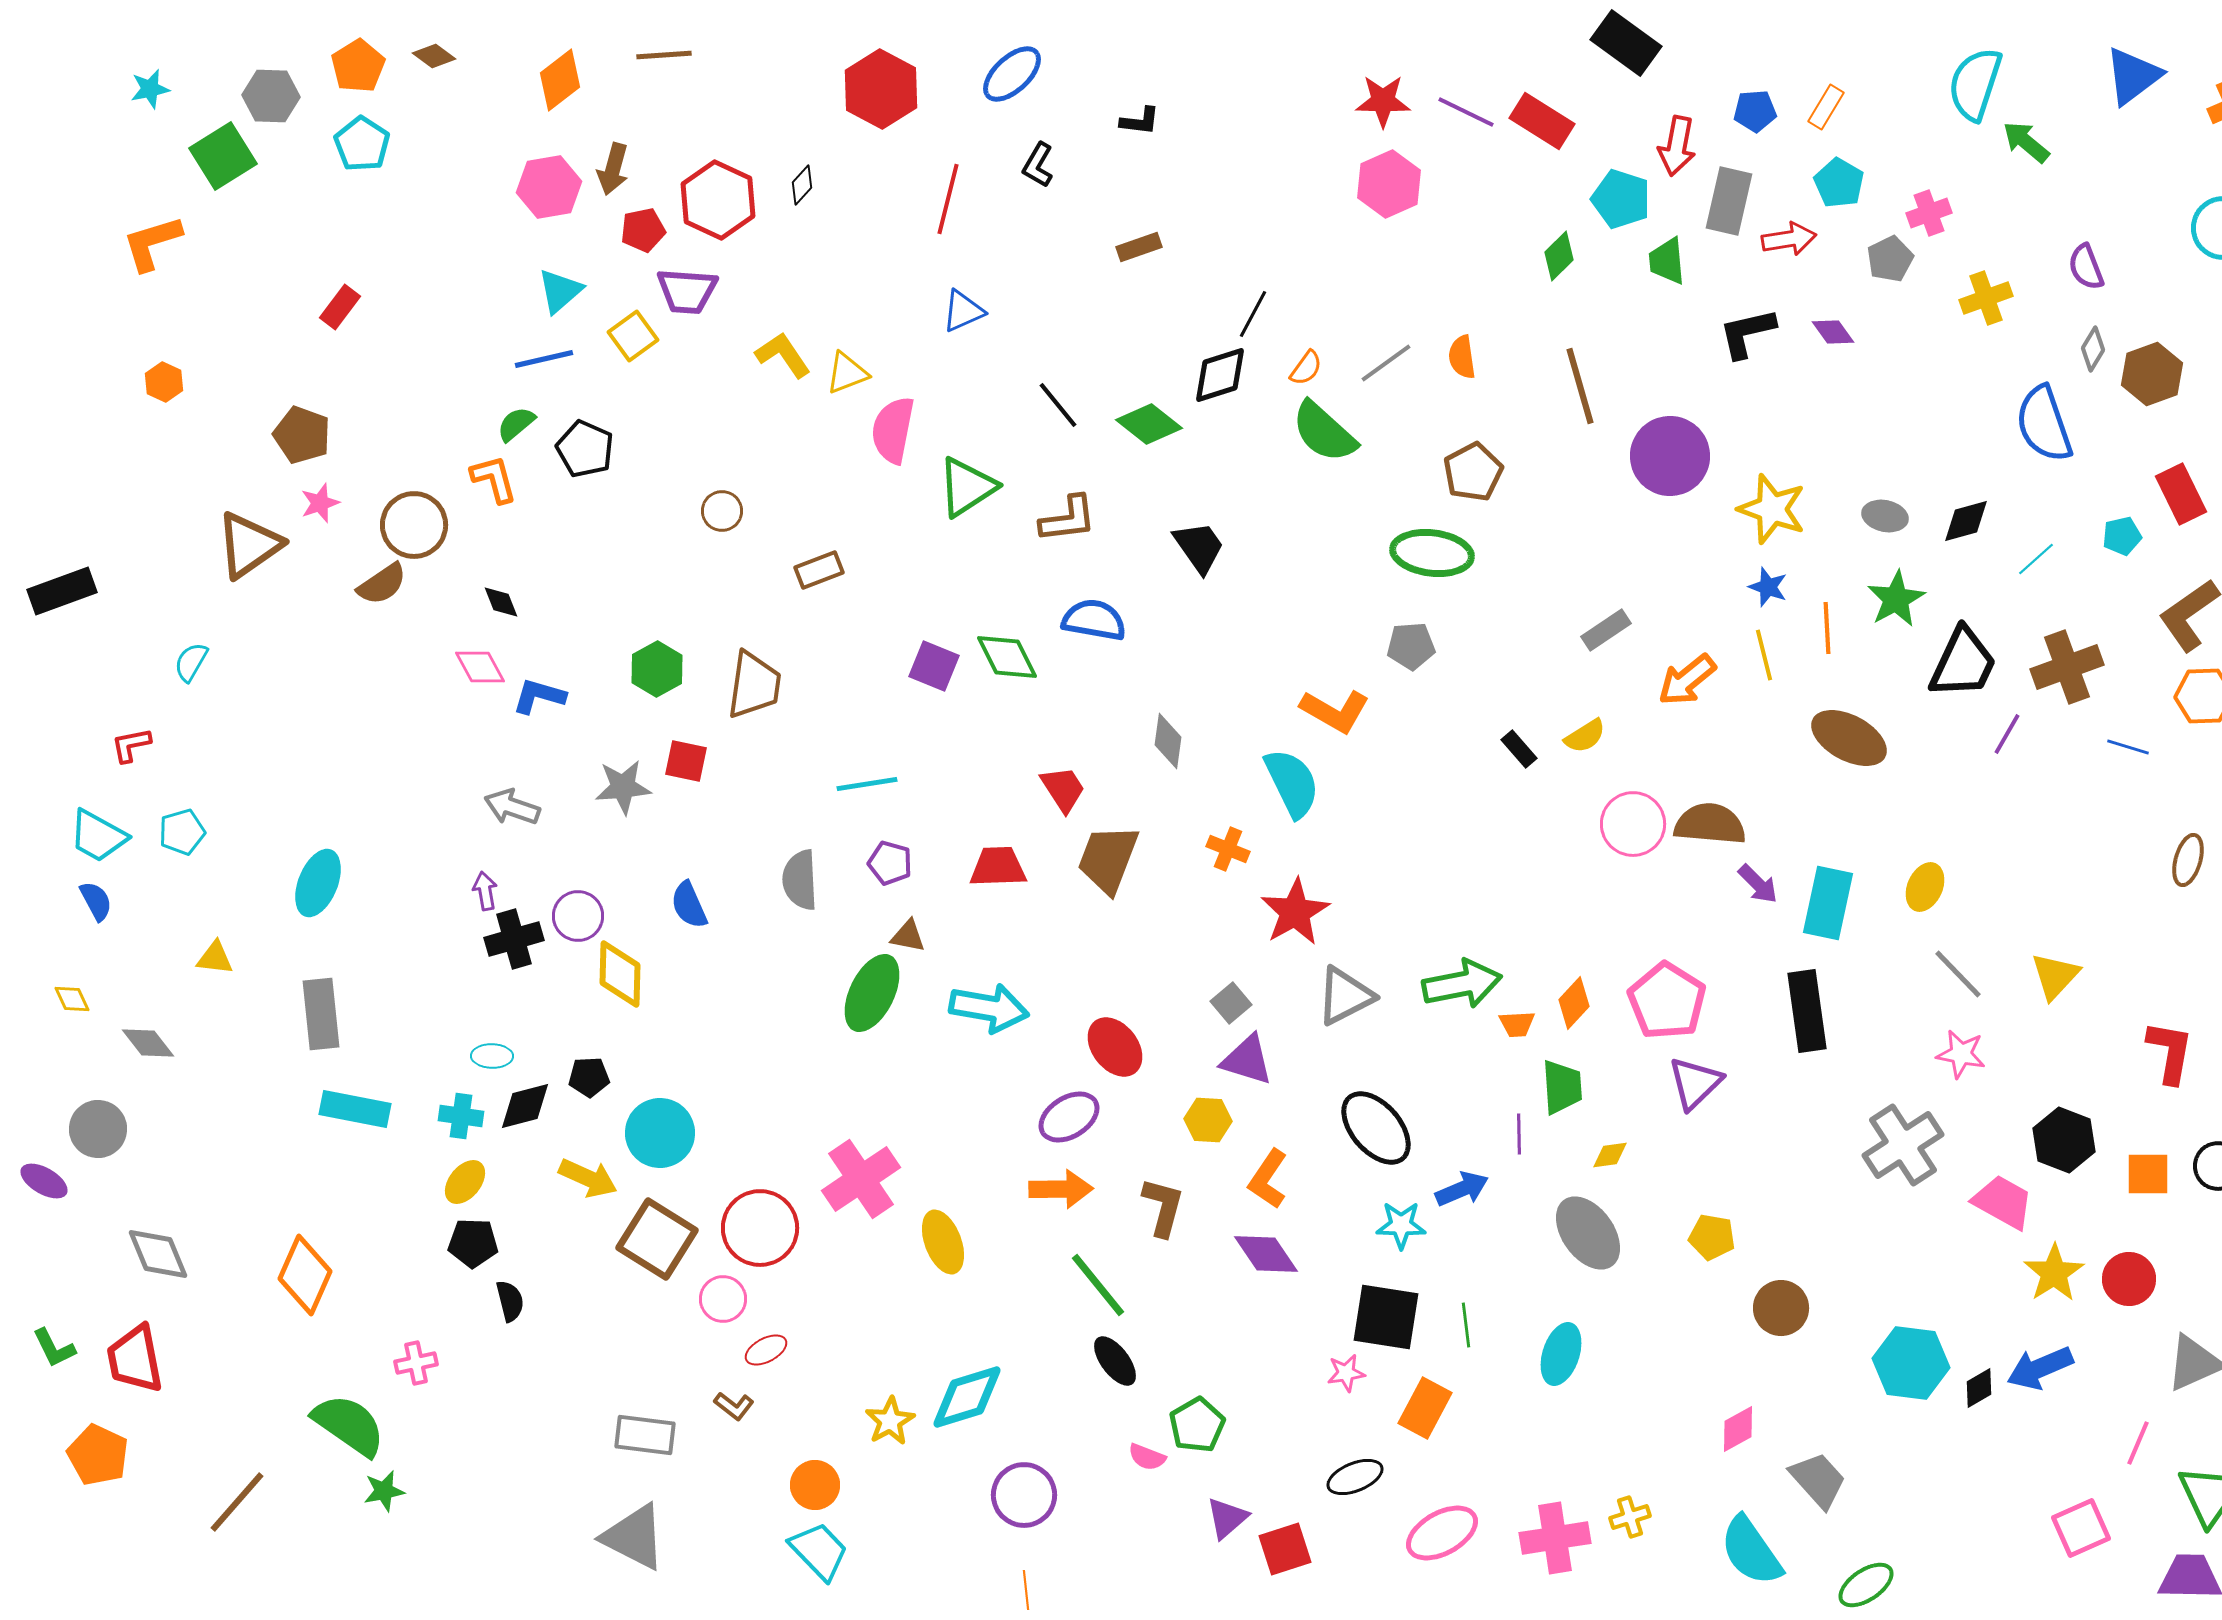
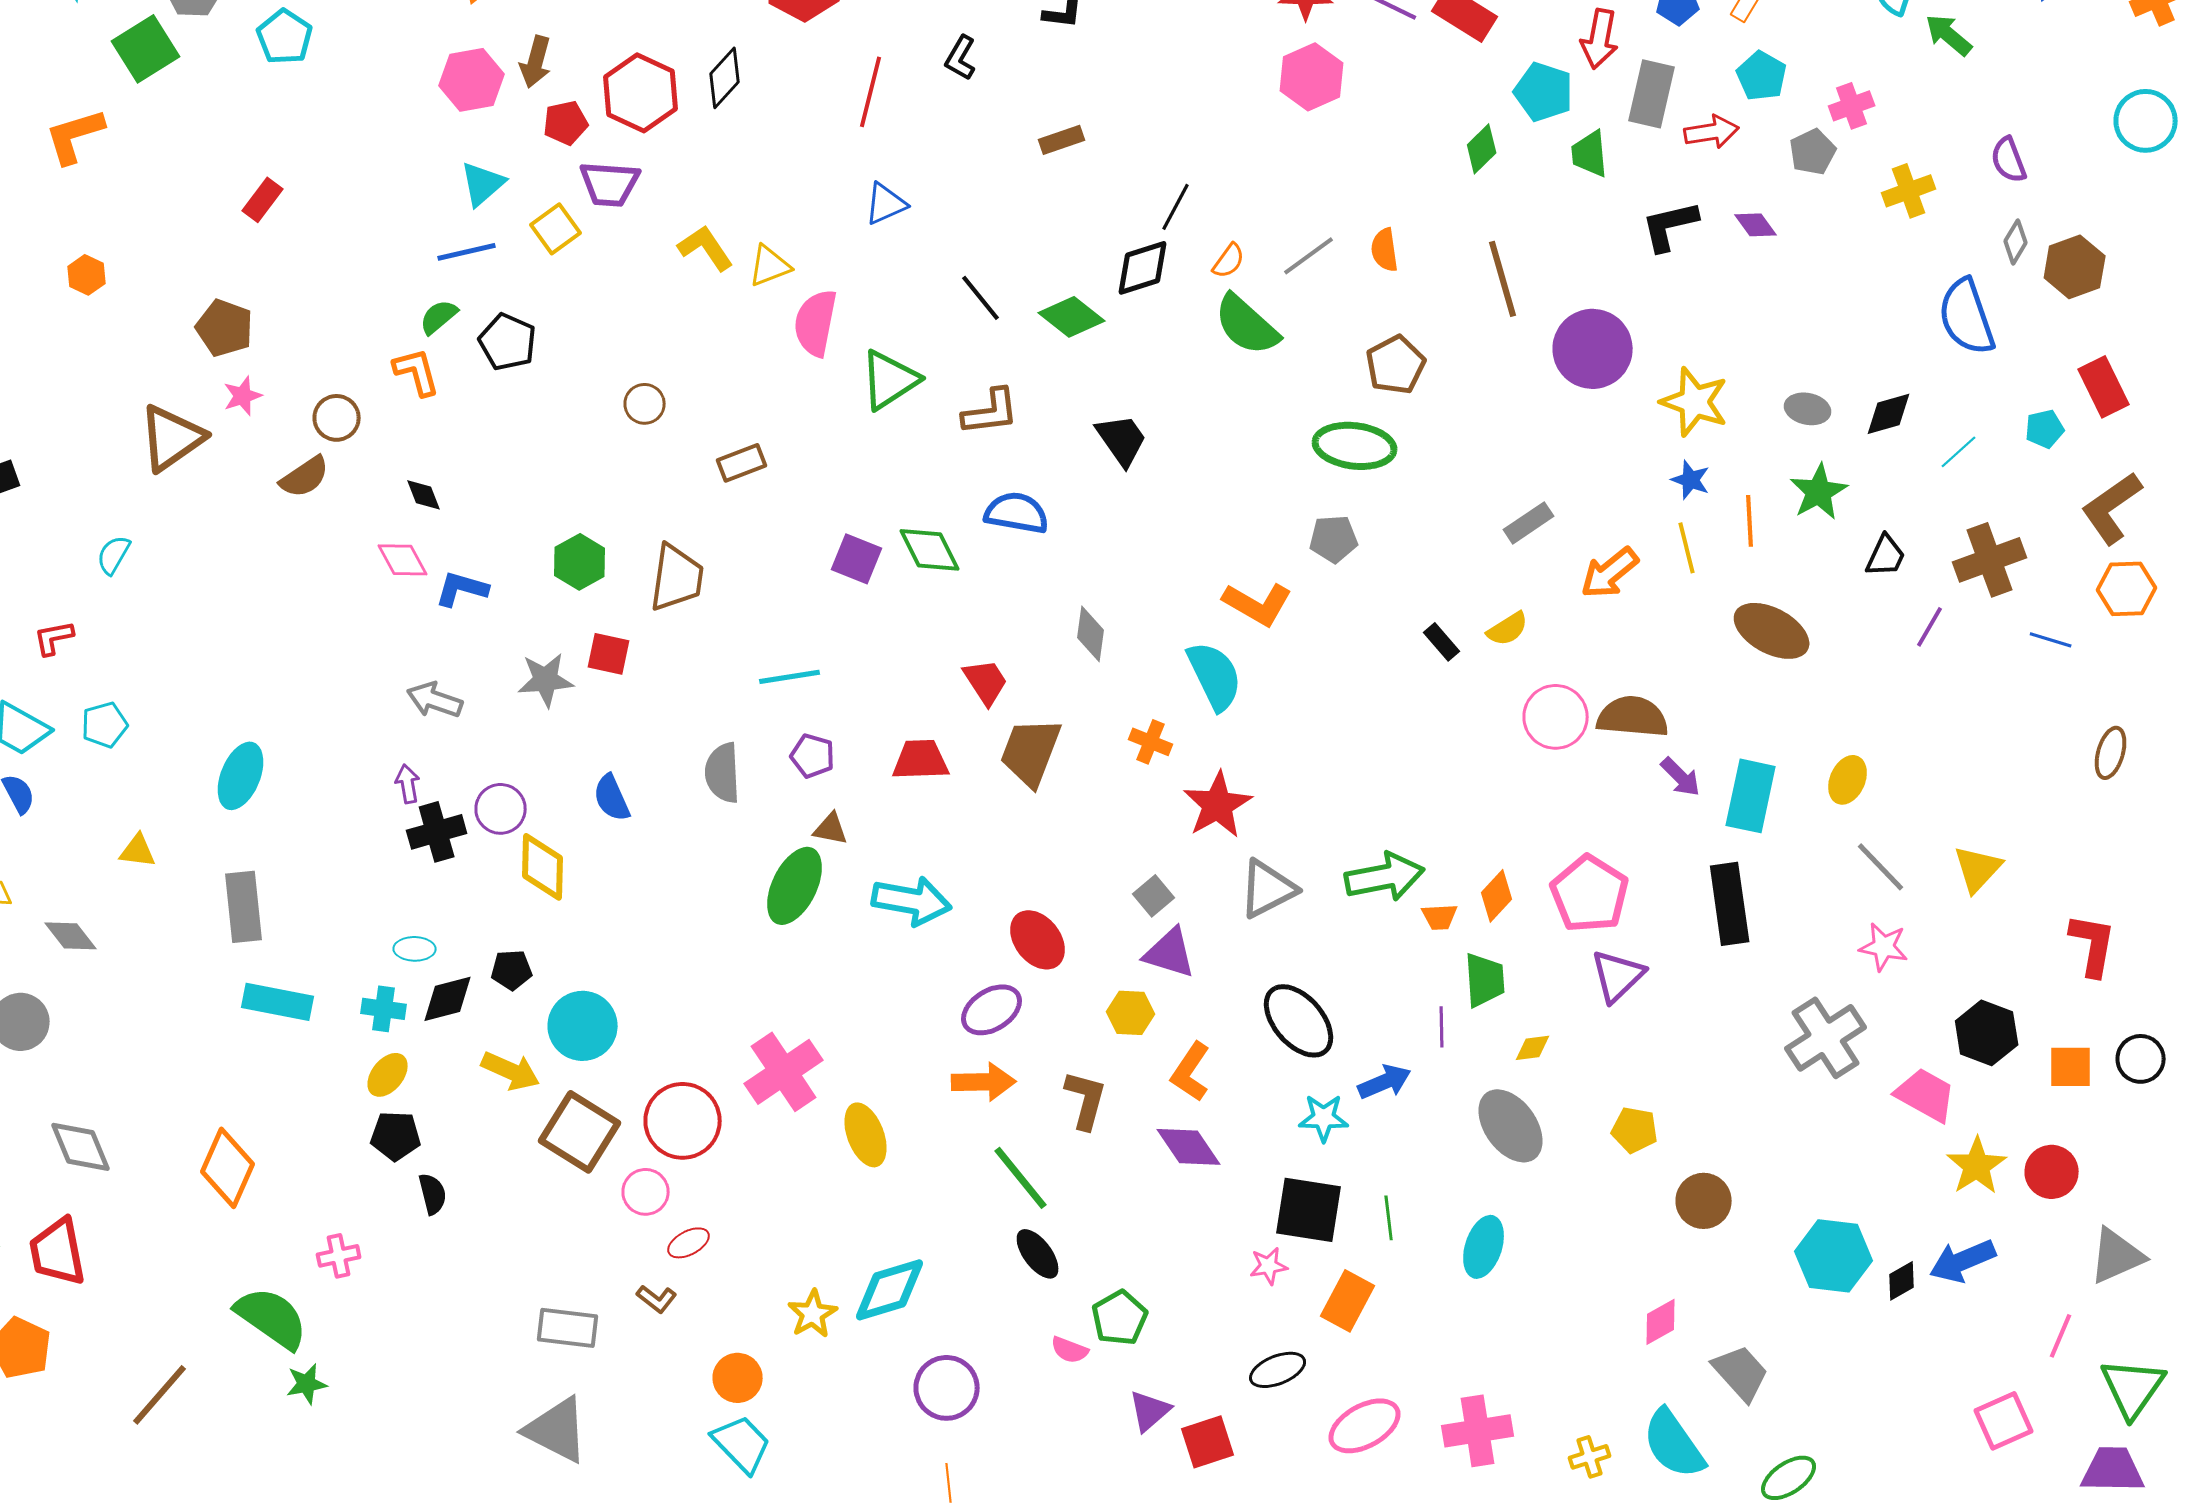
black diamond: (802, 185) -> (725, 78), size x1.5
brown circle: (414, 525) -> (337, 418), size x0.7
black trapezoid: (1963, 663) -> (1886, 556), size x0.6
yellow cross: (1630, 1517) -> (1590, 1457), moved

